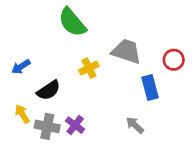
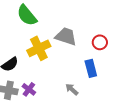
yellow cross: (89, 68) -> (39, 48), size x1.6
blue rectangle: (150, 88) -> (91, 68), moved

